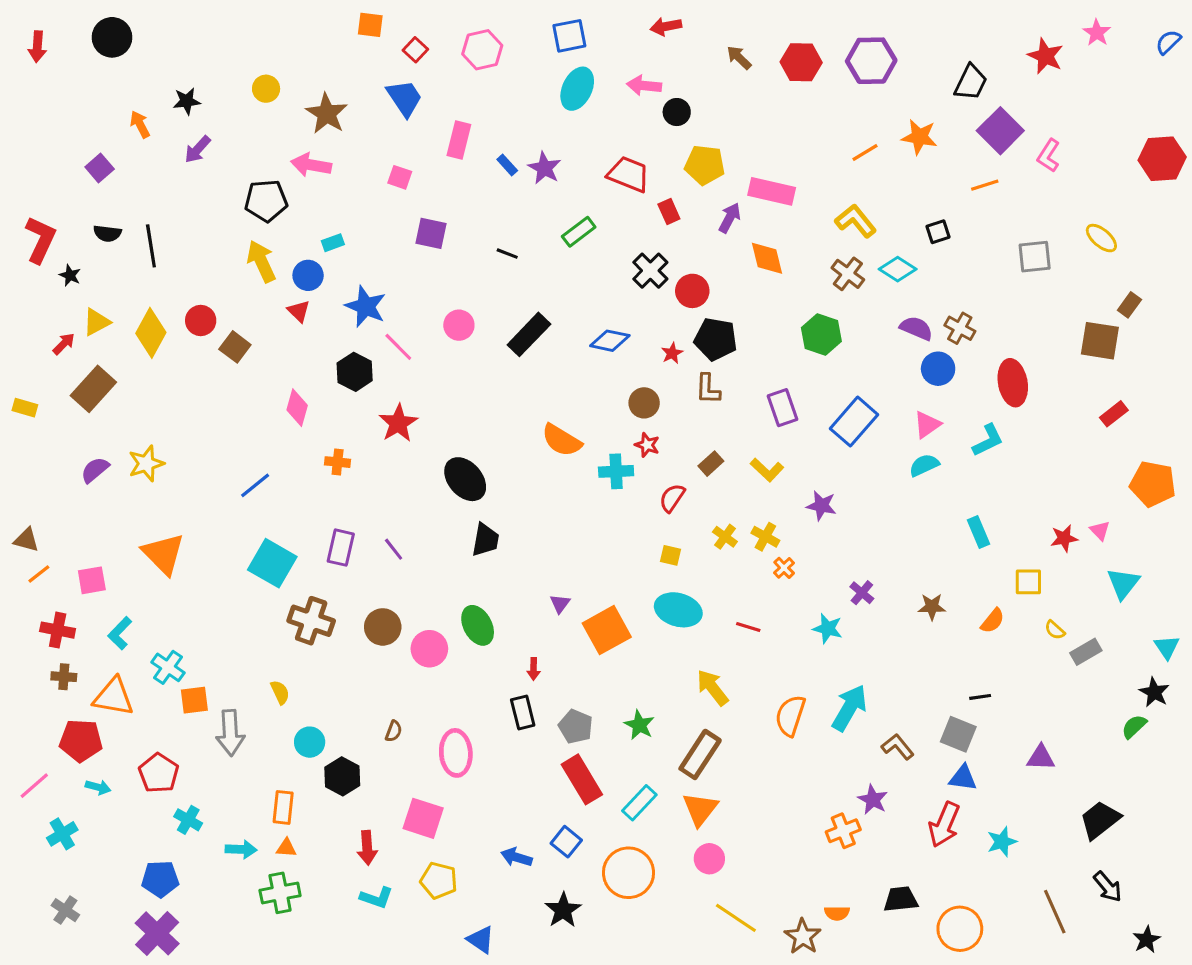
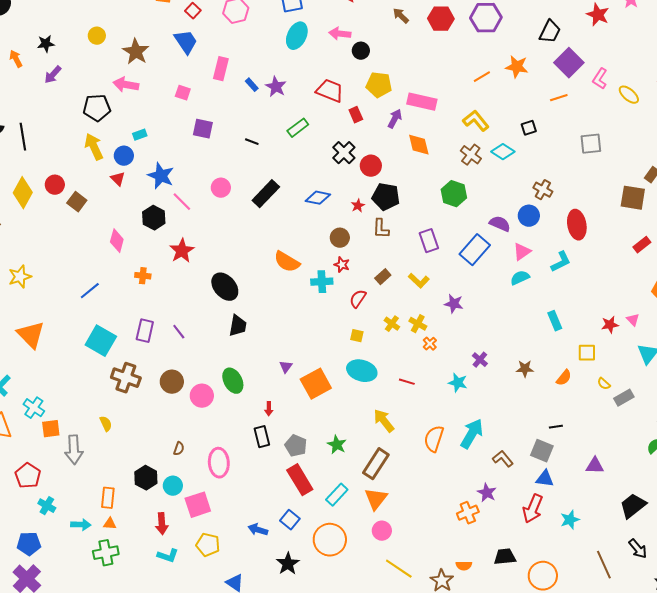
yellow ellipse: (1101, 238) -> (629, 95), moved
purple semicircle: (916, 328) -> (500, 224), moved
cyan circle: (310, 742) -> (173, 486), moved
pink square: (423, 818) -> (198, 505), turned -36

